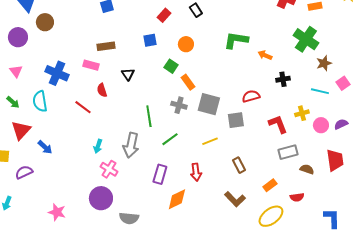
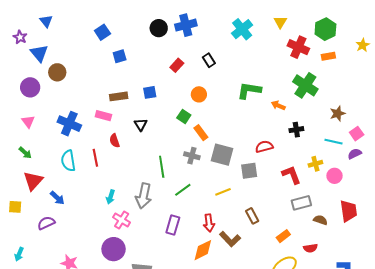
green cross: (306, 39) -> (305, 85), moved
blue square: (150, 40) -> (150, 92), moved
cyan semicircle: (40, 101) -> (68, 161), moved
red line: (83, 107) -> (95, 158), turned 42
purple semicircle: (341, 124) -> (355, 154), moved
purple semicircle: (24, 172) -> (46, 223), moved
orange diamond: (177, 199) -> (203, 250), moved
brown L-shape: (235, 199) -> (230, 239), moved

